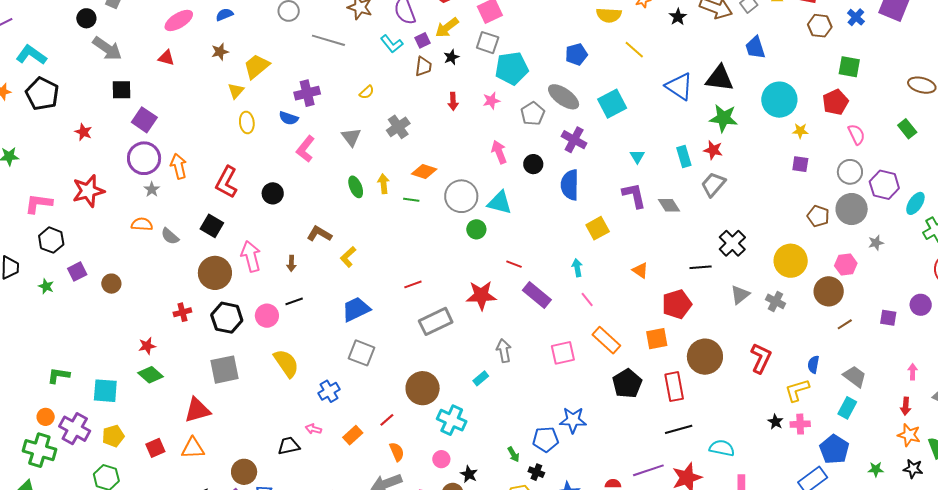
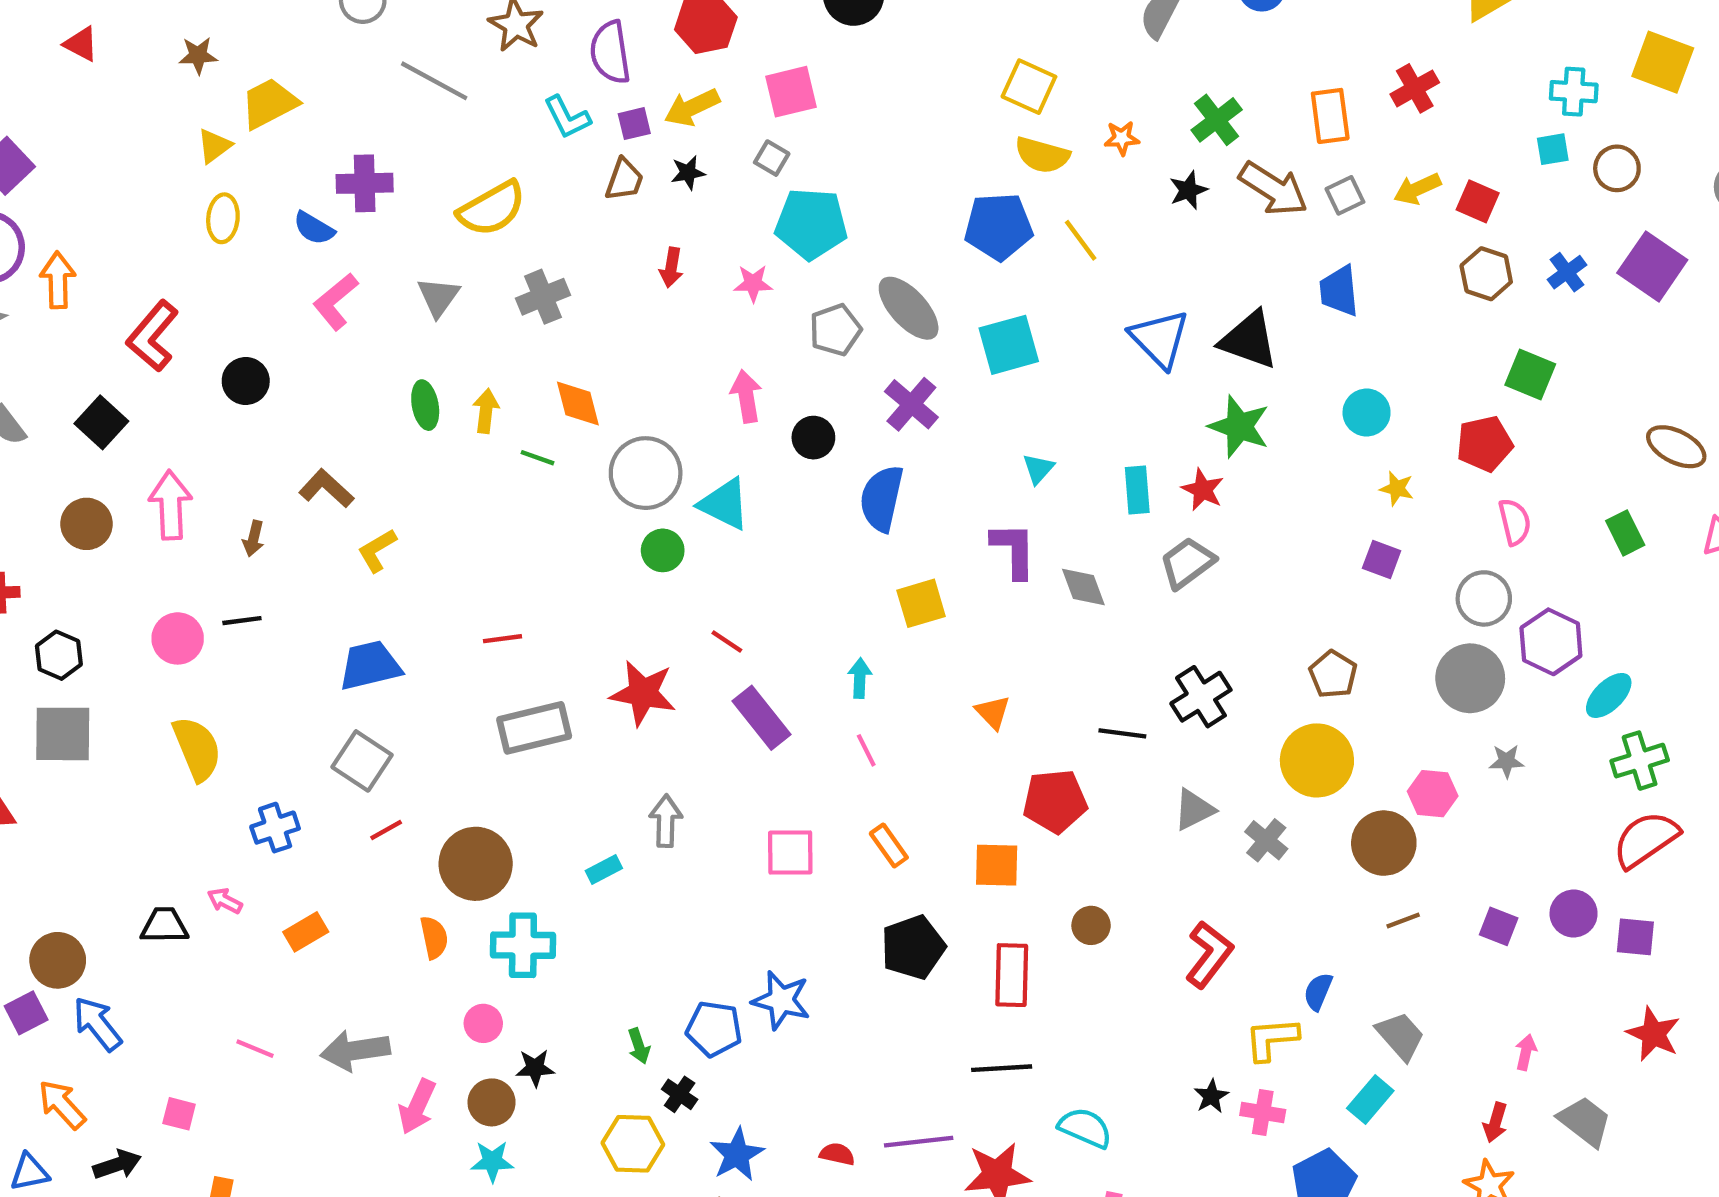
gray square: (488, 43) -> (772, 158), size x0.7
blue pentagon: (576, 54) -> (999, 226), moved, size x1.4
yellow semicircle: (367, 92) -> (492, 209), size x2.0
cyan circle: (779, 100) -> (1367, 412), size x0.6
orange diamond: (424, 172) -> (578, 404), turned 45
brown pentagon: (818, 216) -> (1333, 674), moved
brown circle: (215, 273) -> (87, 524), size x0.7
black hexagon: (227, 318) -> (59, 655), moved, size x0.7
orange rectangle: (606, 340) -> (889, 845), size x0.7
brown circle: (705, 357) -> (1091, 925), size x0.5
red line: (387, 420) -> (386, 830), moved
cyan cross: (452, 420) -> (523, 945), turned -36
orange semicircle: (397, 452) -> (434, 938), moved
black star: (469, 474) -> (535, 1068), turned 30

